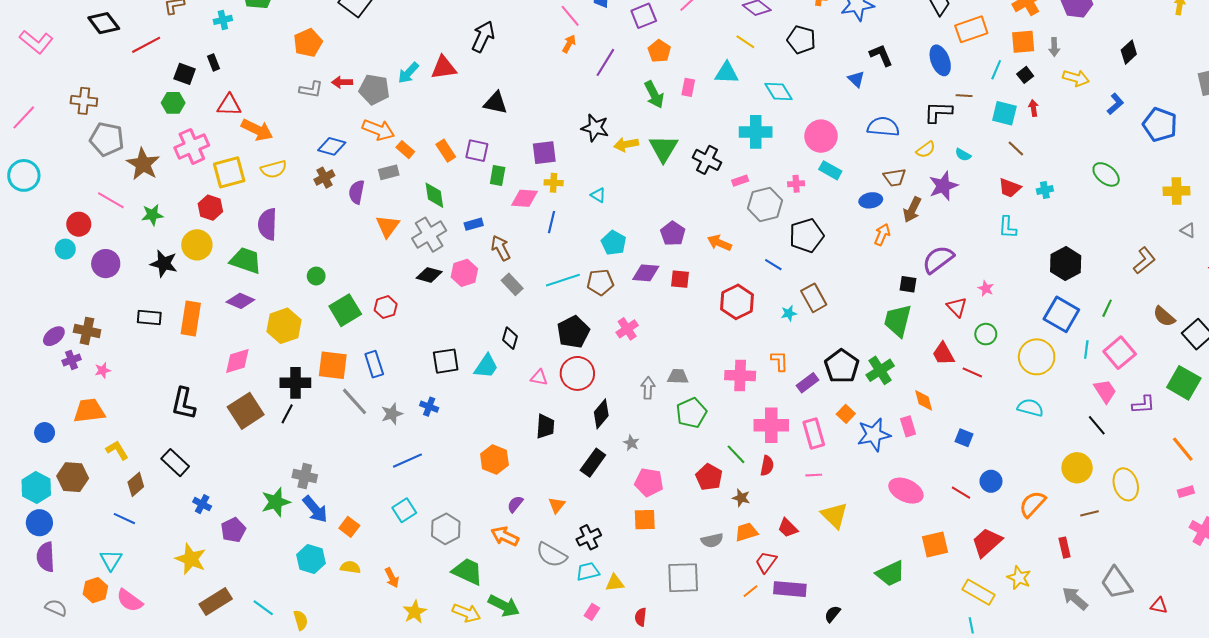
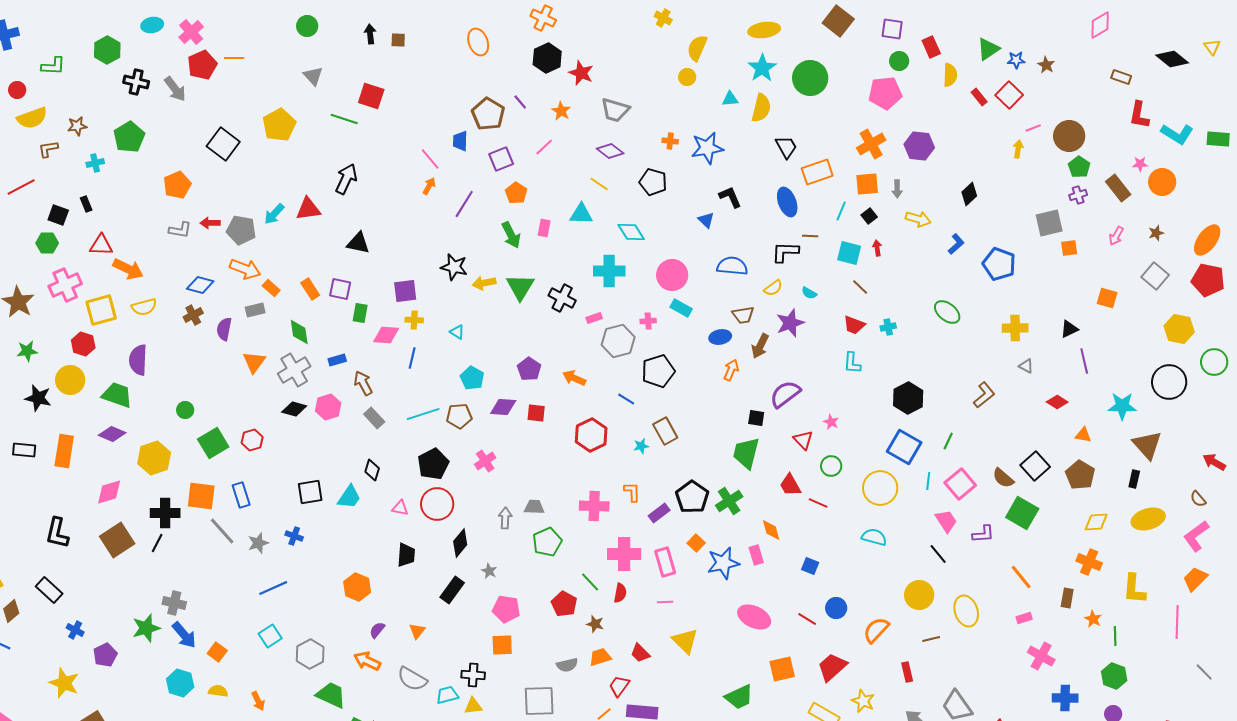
brown semicircle: (1164, 316) -> (1003, 478), moved
black cross: (589, 537) -> (473, 675), moved, turned 30

